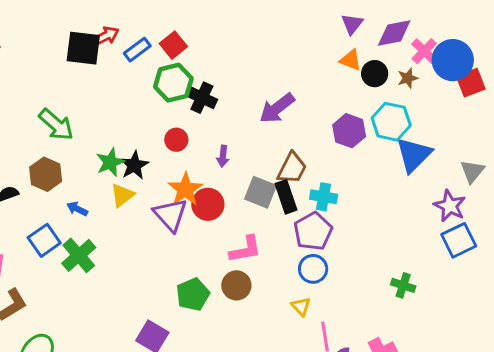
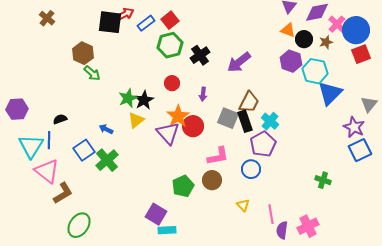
red square: (471, 83) -> (361, 54), moved
black cross: (202, 98) -> (200, 55), moved, turned 30
green arrow: (56, 125) -> (92, 73), size x0.7
purple hexagon: (349, 131) -> (291, 61), moved
brown hexagon: (46, 174) -> (83, 53), moved
cyan cross: (324, 197) -> (270, 121), turned 30
blue circle: (313, 269) -> (251, 169), moved
yellow triangle: (301, 306) -> (243, 205), moved

